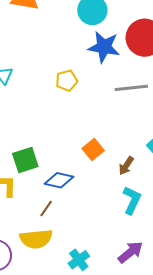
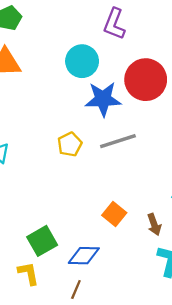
gray line: (131, 88) -> (118, 141), moved
brown arrow: (126, 166) -> (154, 224), turned -42

